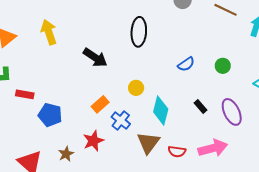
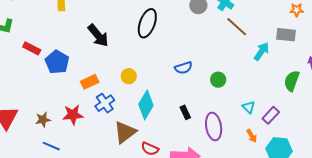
red rectangle: (25, 94) -> (32, 48), moved
blue pentagon: (50, 115) -> (57, 62), moved

